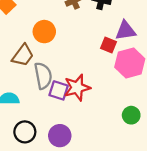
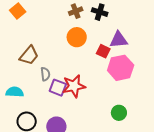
orange circle: (44, 32) -> (77, 37), moved
gray semicircle: (43, 76) -> (45, 74), size x0.6

